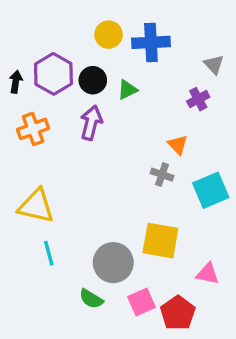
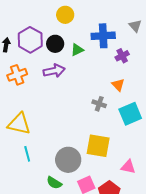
blue cross: (151, 42) -> (103, 36), moved
gray triangle: (214, 64) -> (135, 26), moved
purple arrow: (91, 123) -> (54, 71), turned 65
orange triangle: (178, 145) -> (118, 85), moved

